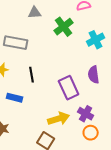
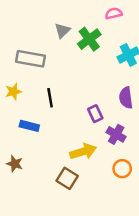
gray triangle: (35, 13) -> (62, 31), moved, turned -40
purple rectangle: (69, 88) -> (95, 114), size x0.6
purple cross: (86, 114) -> (116, 134), moved

